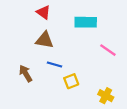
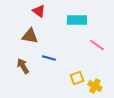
brown triangle: (45, 40) -> (30, 36), moved
yellow square: (71, 81) -> (77, 78), moved

